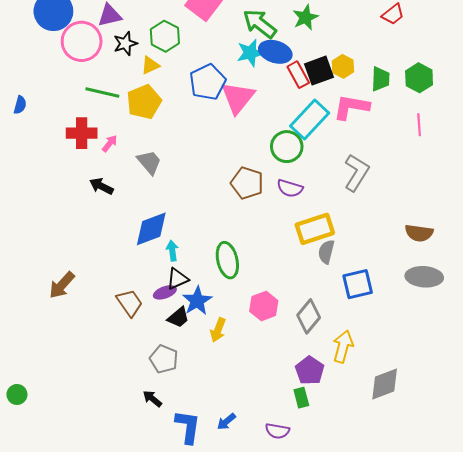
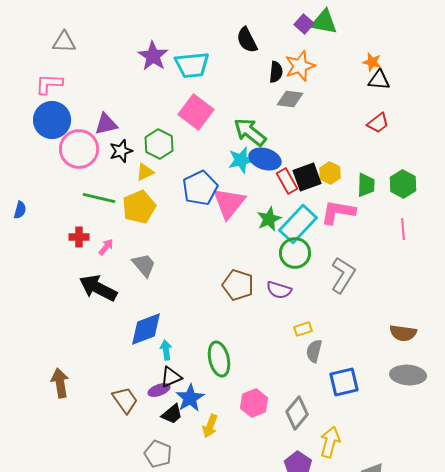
green star: (305, 17) -> (269, 219), moved
red cross: (82, 133) -> (79, 237), size x0.7
green circle: (287, 147) -> (295, 253), moved
black arrow: (101, 186) -> (98, 288), size x1.6
yellow rectangle: (315, 229) -> (303, 329), size x0.5
brown arrow: (62, 285) -> (60, 383), turned 128

